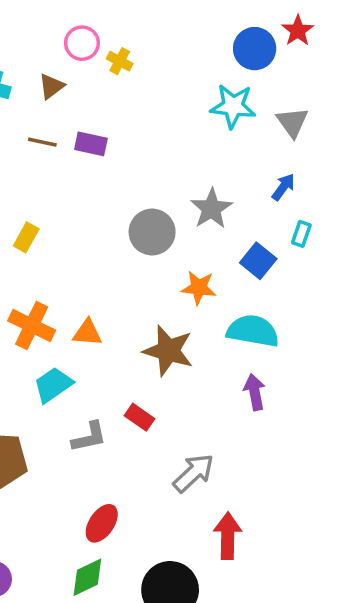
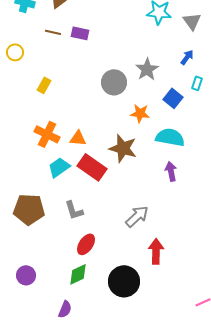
red rectangle: (139, 417) -> (92, 167), moved, size x1.8
gray L-shape: (89, 437) -> (74, 210), moved, turned 85

